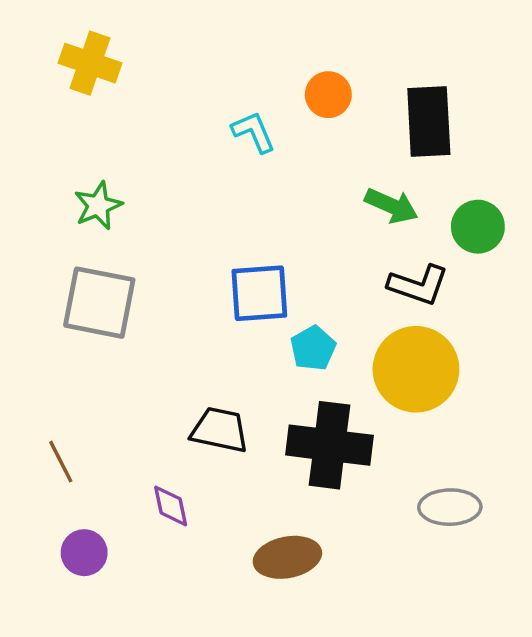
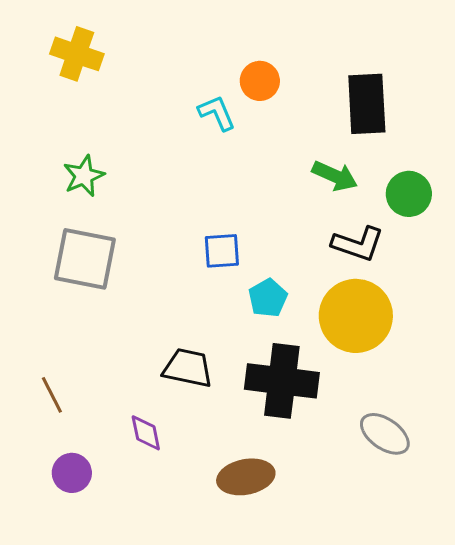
orange circle: (328, 95) -> (260, 81), moved
blue square: (259, 293) -> (222, 251), size x0.7
gray ellipse: (450, 507) -> (385, 434), turned 36

